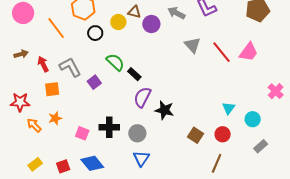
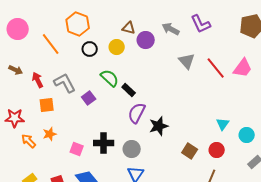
yellow circle: (118, 22) -> (117, 47), moved
brown arrow: (21, 54) -> (16, 70), turned 40
black star: (164, 110) -> (159, 126), turned -30

